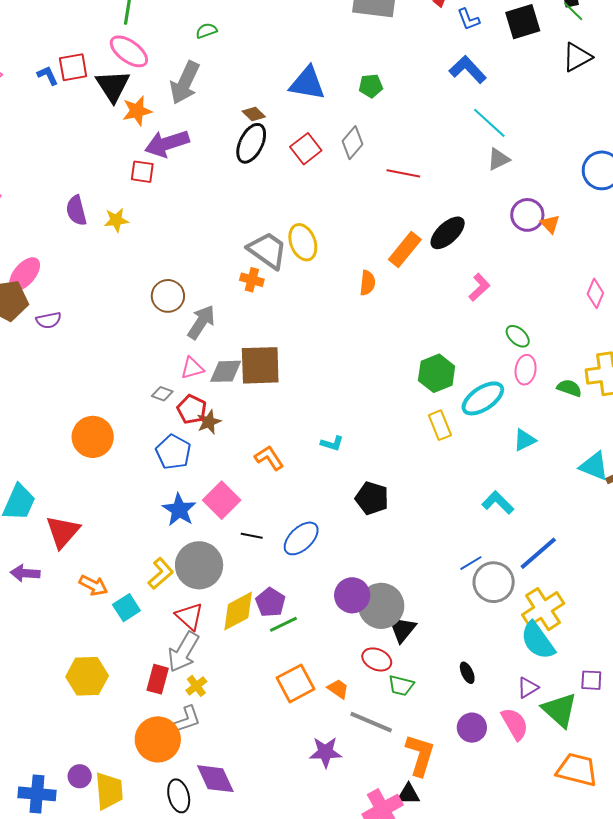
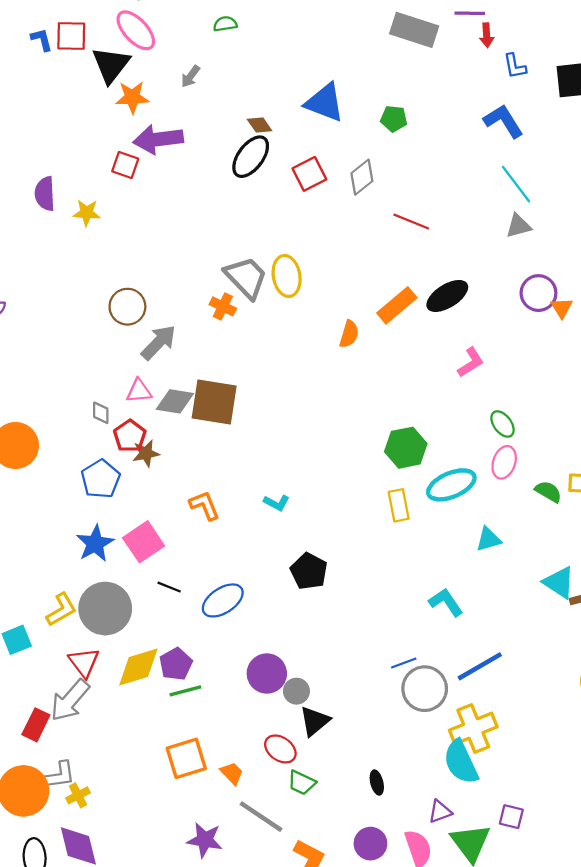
gray arrow: (185, 83) -> (191, 76), size x0.5
gray diamond: (162, 394) -> (101, 413), turned 60
gray circle: (381, 606) -> (296, 691), size x0.5
yellow cross: (196, 686) -> (78, 795), moved

